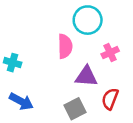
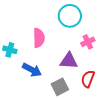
pink semicircle: (65, 46) -> (39, 38), moved
blue arrow: (21, 101) -> (32, 70), moved

